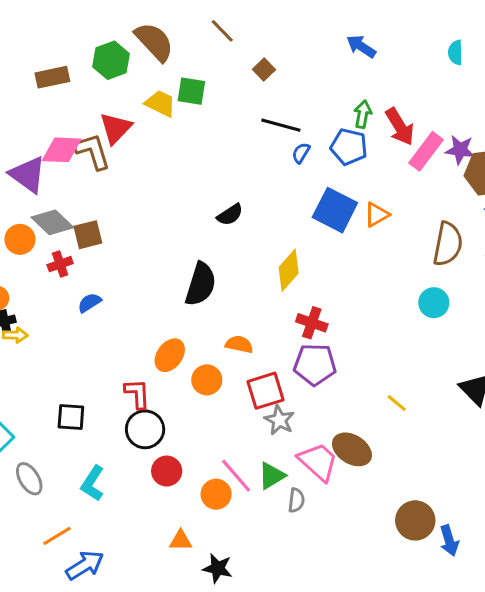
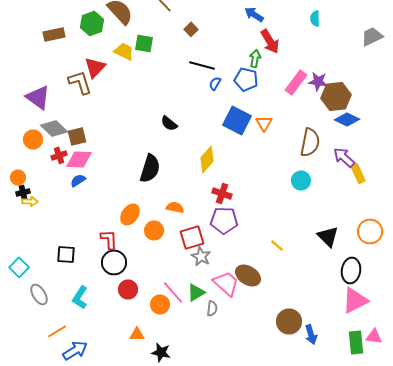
red arrow: (400, 127) -> (270, 41), moved
pink diamond: (62, 150) -> (79, 159), moved
black semicircle: (230, 215) -> (169, 123), turned 72
orange triangle: (377, 215) -> (264, 123), turned -30

